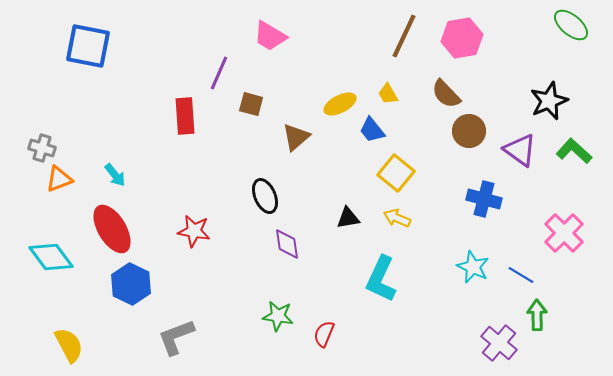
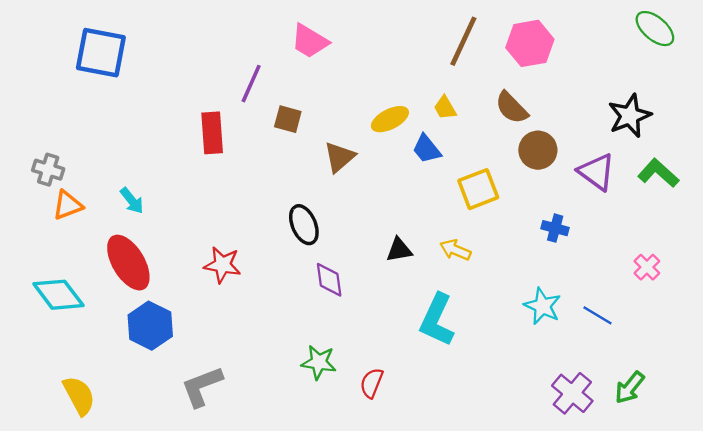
yellow square: (396, 173) -> (478, 189), moved, turned 30
blue cross: (484, 199) -> (555, 228), size x0.7
pink cross: (564, 233) -> (647, 267), size x0.6
green arrow: (537, 315) -> (630, 388), moved, turned -140

